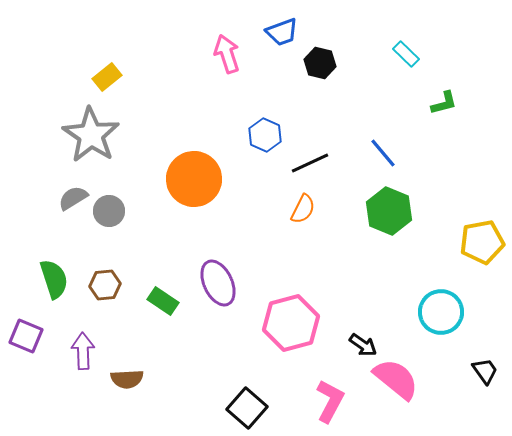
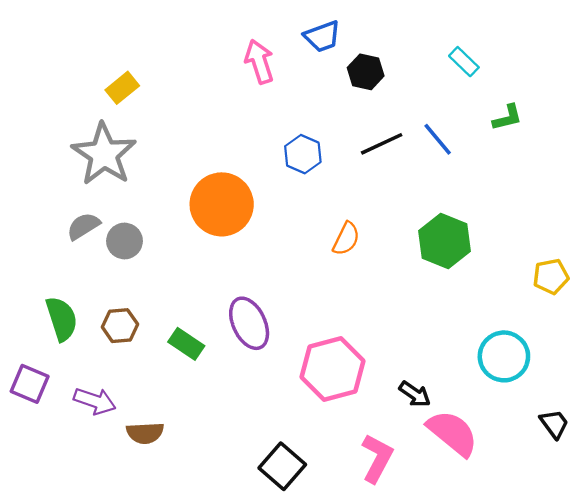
blue line: (383, 153) -> (438, 139), moved
black line: (310, 163) -> (382, 144), moved
yellow pentagon: (482, 242) -> (551, 276), size x0.7
purple arrow: (83, 351) -> (95, 401), turned 111

